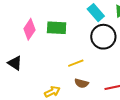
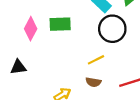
black triangle: (15, 63) -> (18, 67), turned -35
yellow line: (76, 63) -> (96, 60), moved

